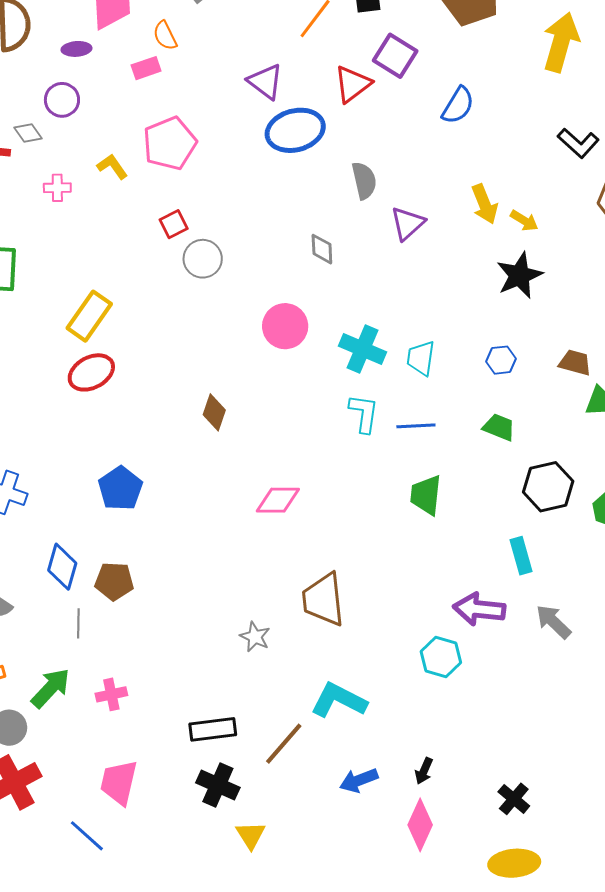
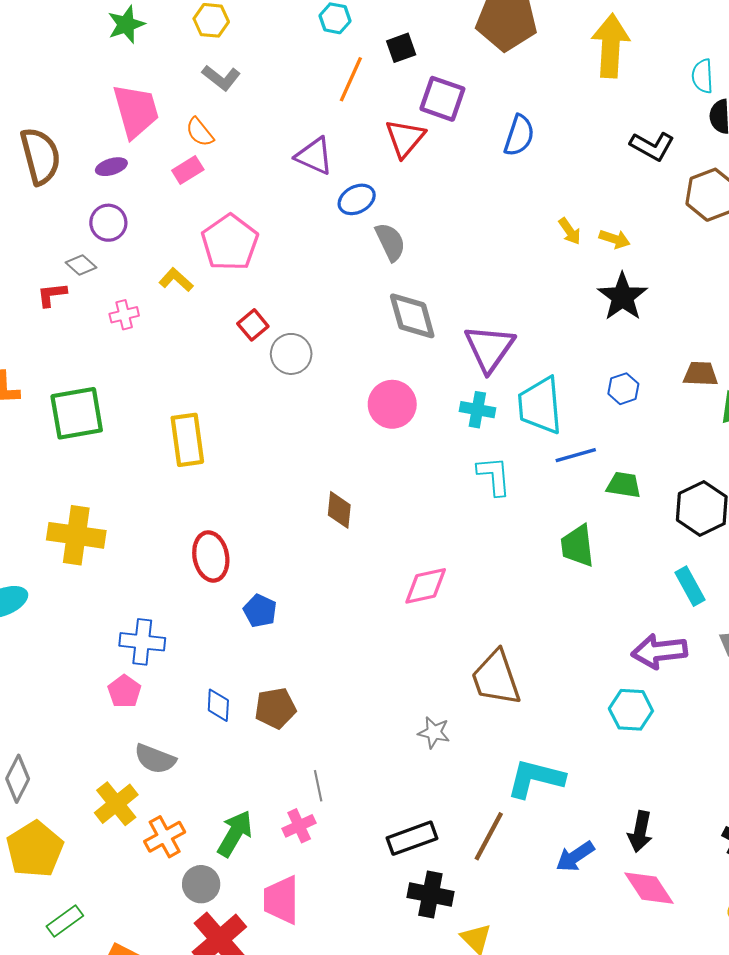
blue ellipse: (295, 130) -> (357, 199), size x0.6
gray semicircle: (364, 180) -> (390, 242), moved
yellow arrow: (485, 204) -> (570, 231), size x0.7
purple triangle: (408, 223) -> (489, 348), moved, size x1.4
gray diamond: (322, 249) -> (412, 316), size x1.6
yellow rectangle: (89, 316) -> (187, 440), turned -30
cyan cross: (362, 349) -> (477, 410), size x0.7
cyan trapezoid: (421, 358) -> (540, 405), size x1.5
red ellipse: (91, 372) -> (211, 556), moved, turned -60
blue line: (416, 426) -> (576, 455), moved
green trapezoid: (499, 427) -> (624, 485), moved
blue pentagon: (120, 488) -> (260, 611), size x0.7
blue diamond: (62, 567) -> (218, 705), size x0.7
gray line: (78, 623) -> (318, 786), moved
black arrow: (424, 771) -> (640, 832), size x1.4
pink trapezoid: (119, 782) -> (281, 900), moved
pink diamond: (420, 825) -> (649, 888), turned -45

